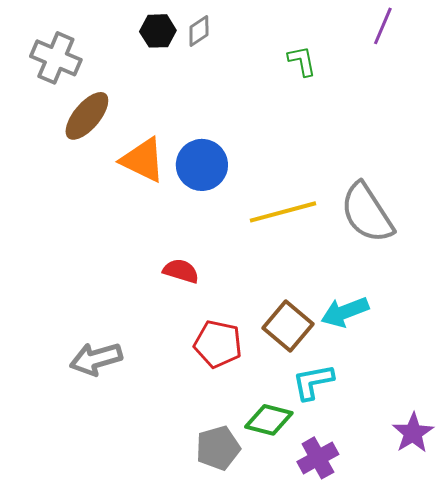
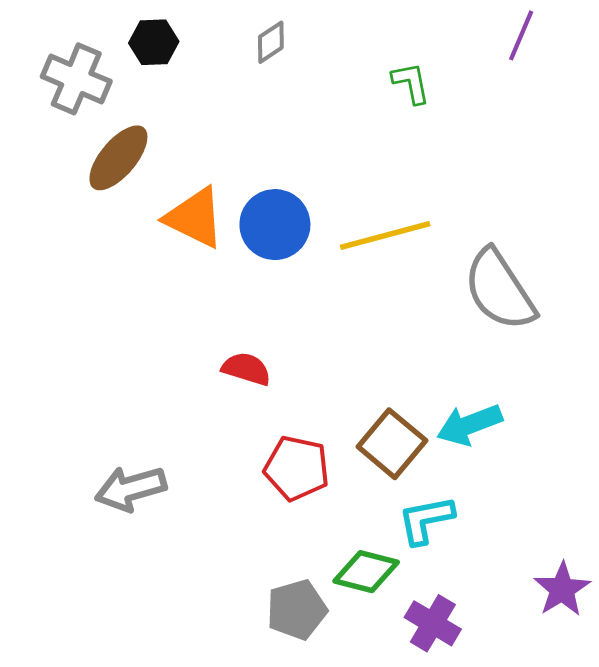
black hexagon: (158, 31) -> (154, 42), moved
yellow line: (283, 212) -> (385, 235), moved
purple cross: (318, 458) -> (433, 623), turned -30

